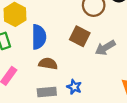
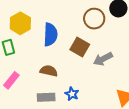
blue semicircle: (39, 37) -> (50, 35), moved

